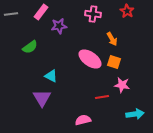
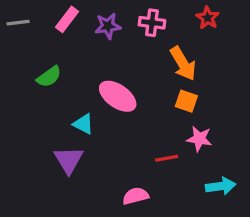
purple star: (59, 26) -> (108, 26), moved
orange arrow: (112, 39) -> (183, 64), size x1.5
pink ellipse: (90, 59) -> (118, 96), moved

